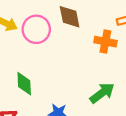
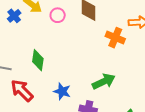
pink circle: (36, 29) -> (58, 15), size x0.6

